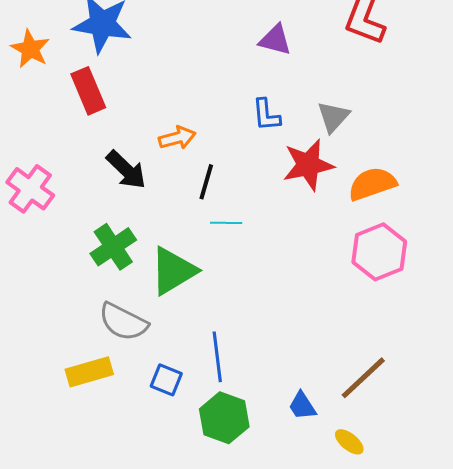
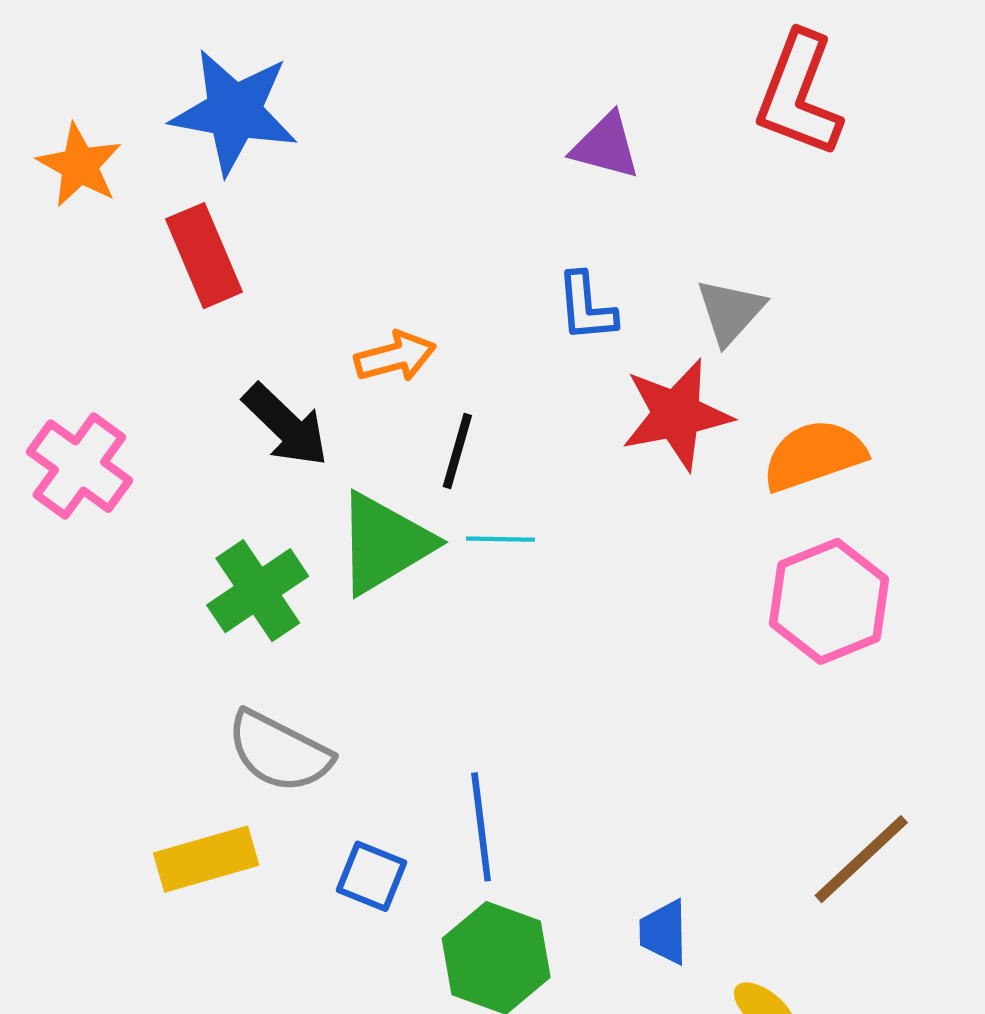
green triangle: (173, 271) -> (384, 543), moved
brown line: (363, 378) -> (861, 859), moved
blue trapezoid: (302, 406) -> (664, 932), turned 32

